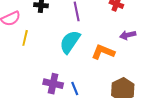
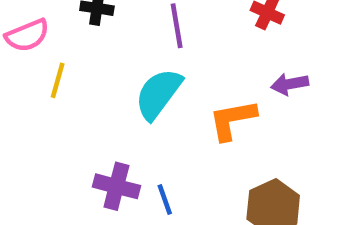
orange L-shape: (103, 52) -> (232, 120), turned -35

